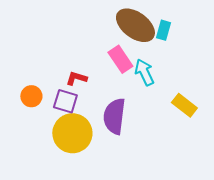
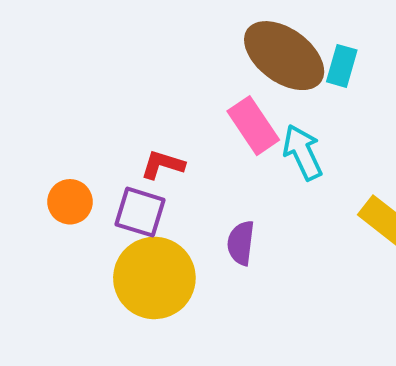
purple semicircle: (114, 116) -> (241, 243), size x0.6

